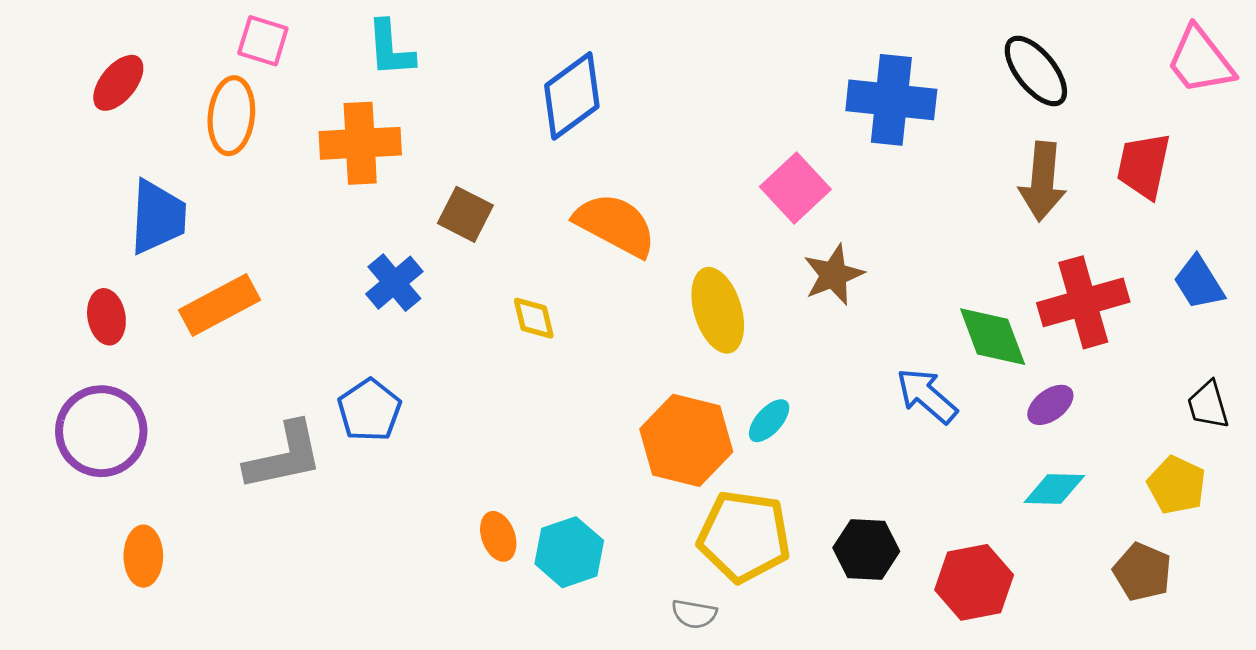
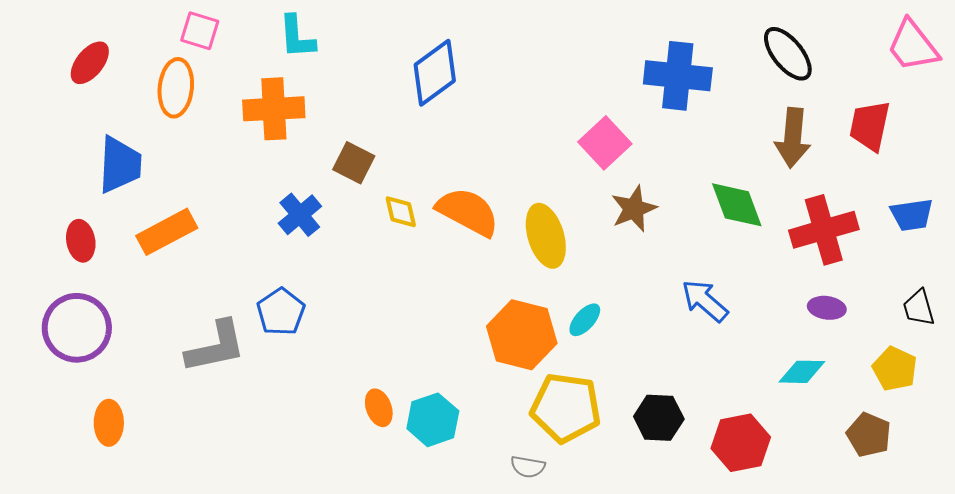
orange semicircle: (615, 225) -> (468, 212), moved
blue trapezoid: (1199, 283) -> (912, 215), turned -66
yellow diamond: (534, 318) -> (401, 212), moved
green diamond: (993, 337) -> (737, 205), moved
purple ellipse: (1050, 405) -> (827, 308), moved, turned 45

